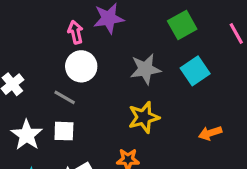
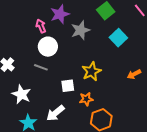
gray star: (145, 69) -> (80, 30), moved
white square: (64, 131) -> (68, 86), moved

